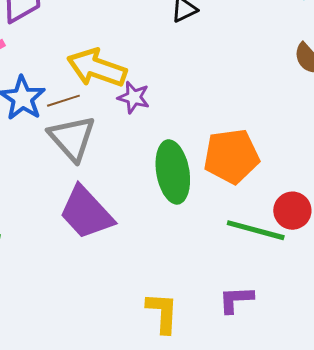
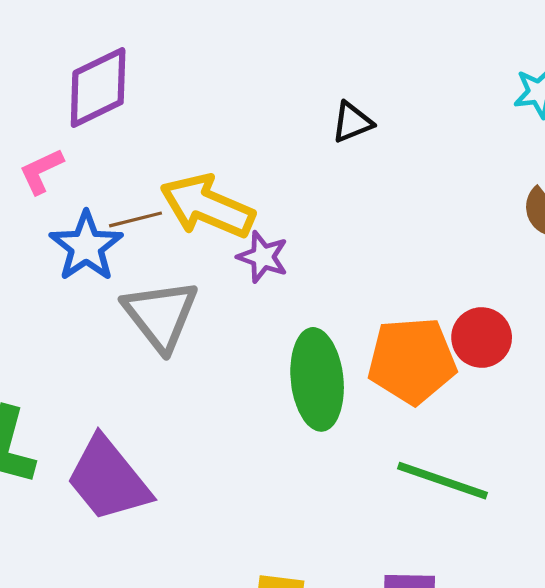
brown line: (63, 101) -> (135, 219), moved
red circle: (292, 211) -> (482, 338), moved
purple trapezoid: (86, 213) -> (108, 479), moved

